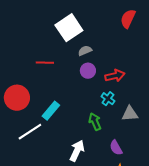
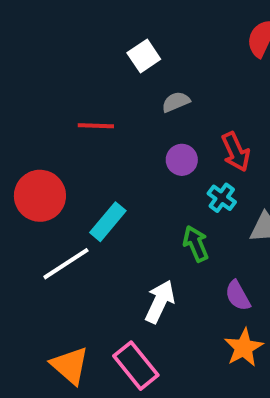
white square: (69, 28) -> (144, 56), size x0.6
purple circle: (88, 71) -> (182, 160), moved
red arrow: (115, 76) -> (236, 152), turned 78

